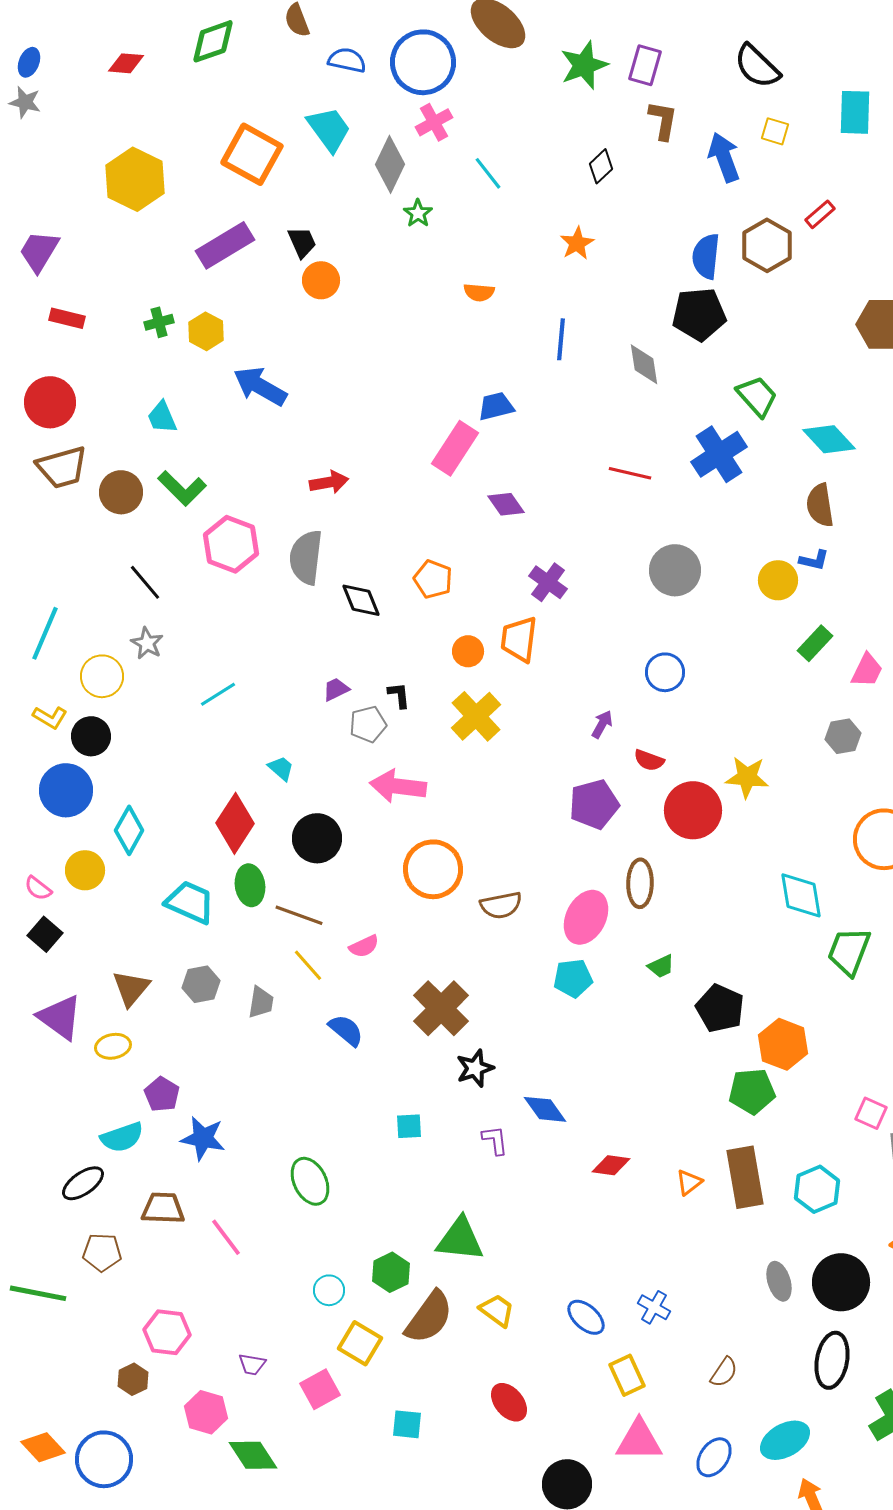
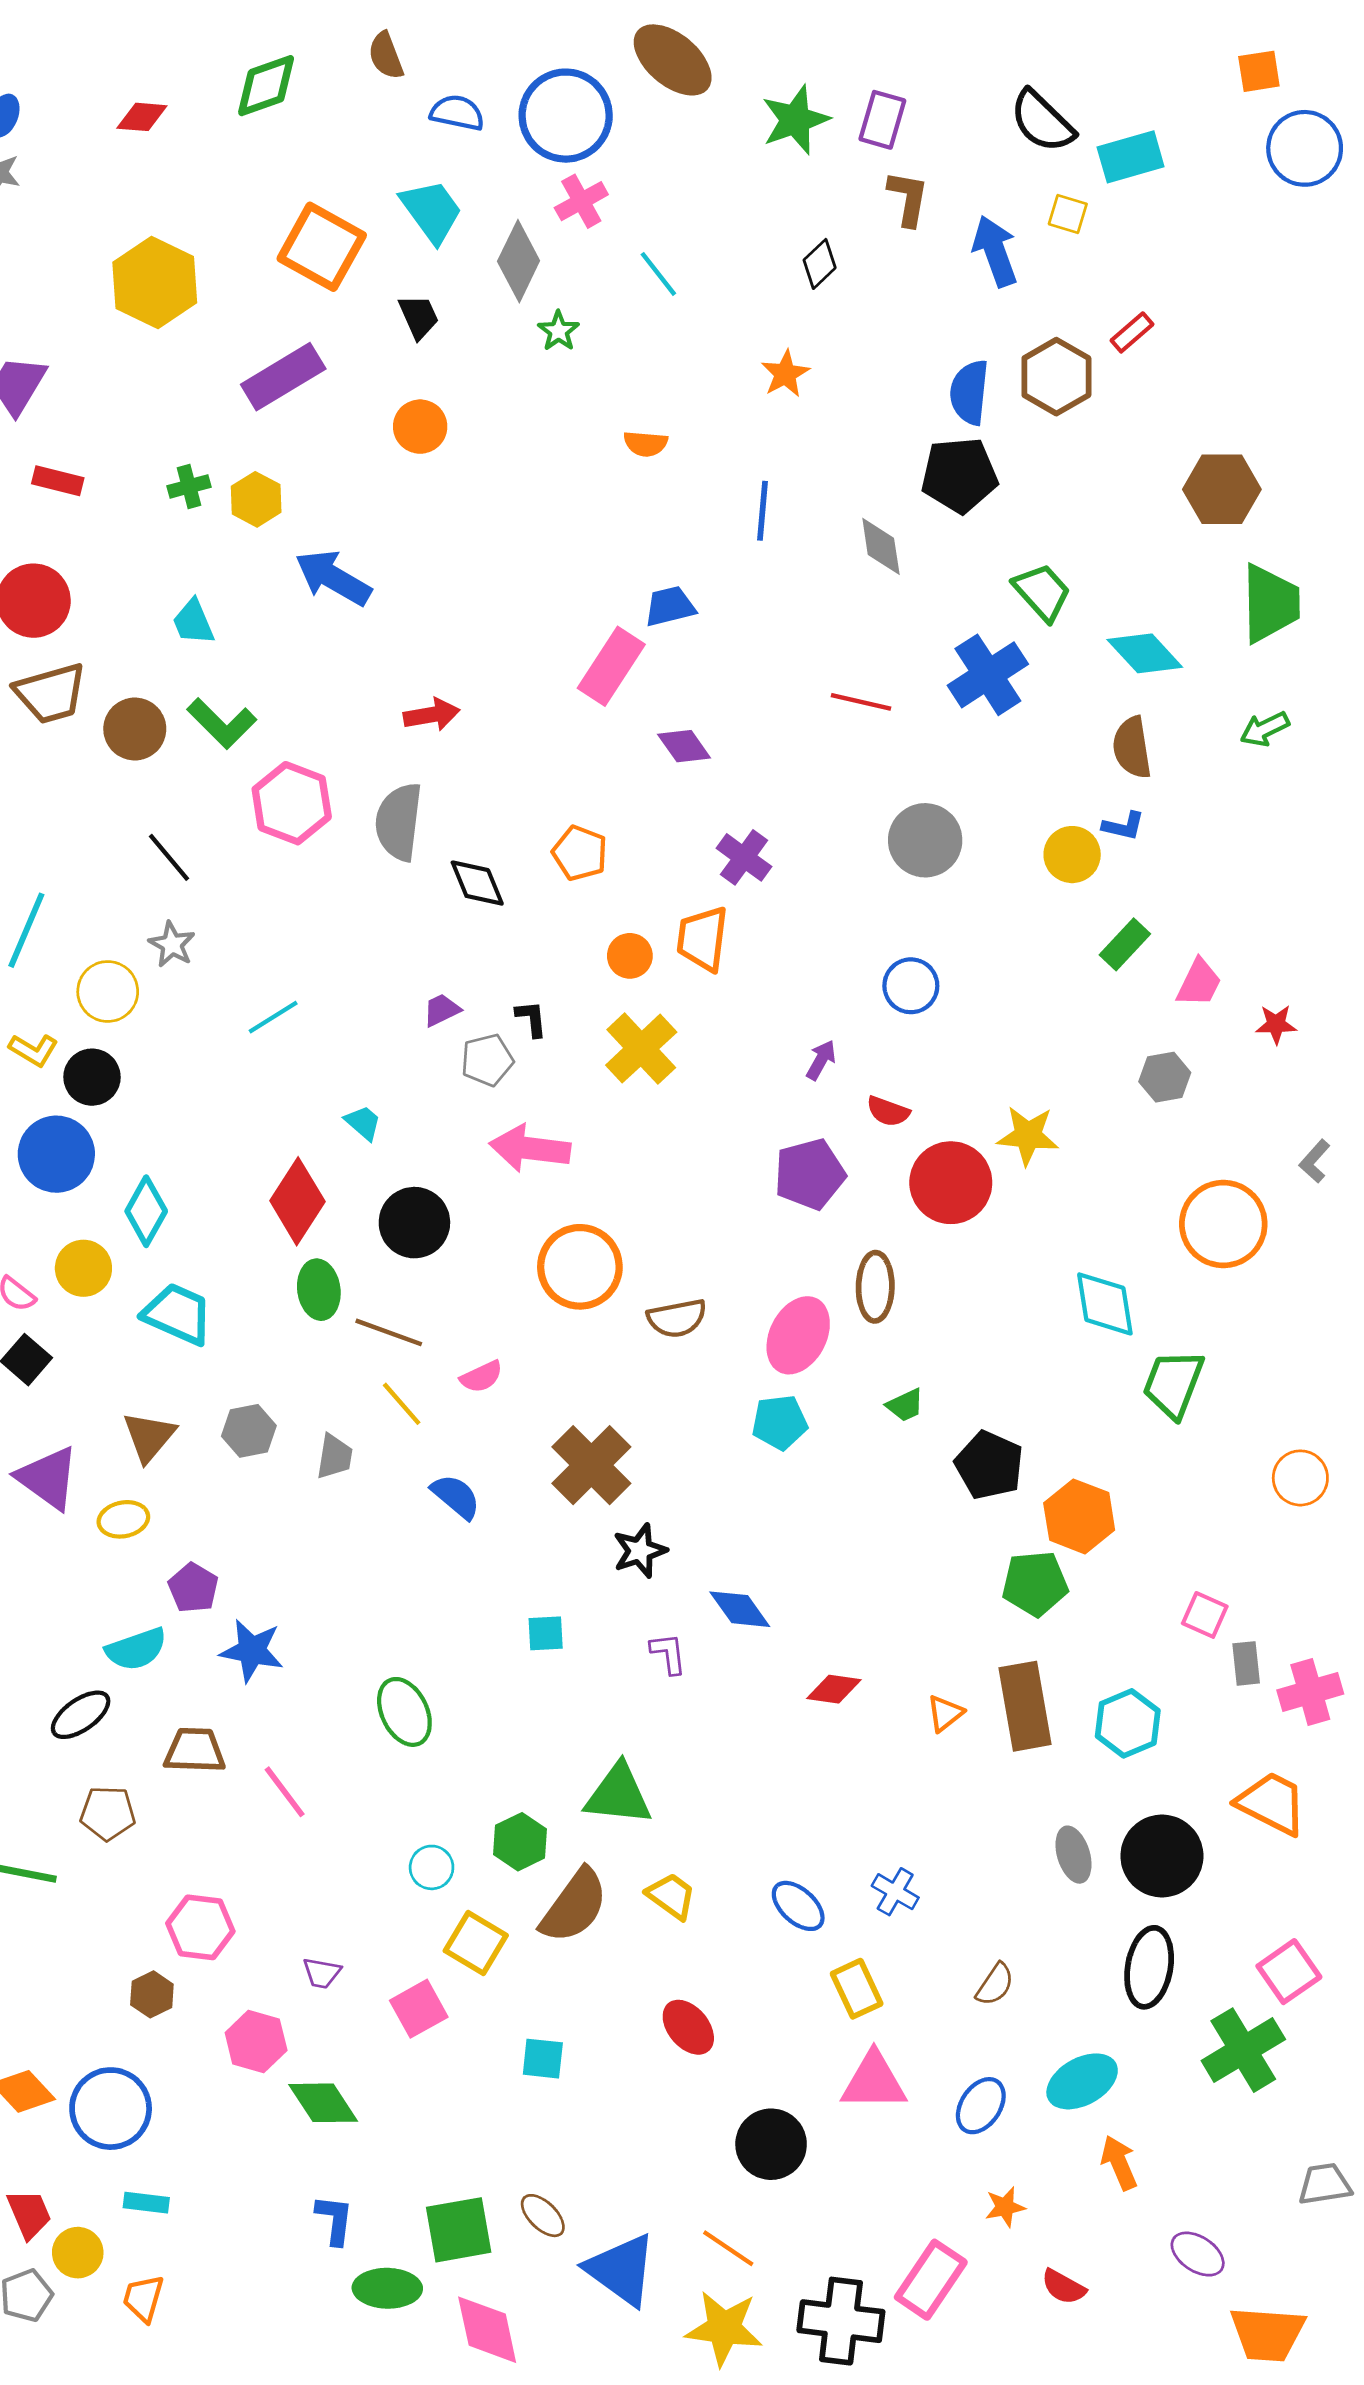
cyan rectangle: (855, 112) -> (1131, 157), moved, turned 72
black trapezoid: (302, 242) -> (419, 317), moved
cyan trapezoid: (190, 902) -> (178, 1314), moved

